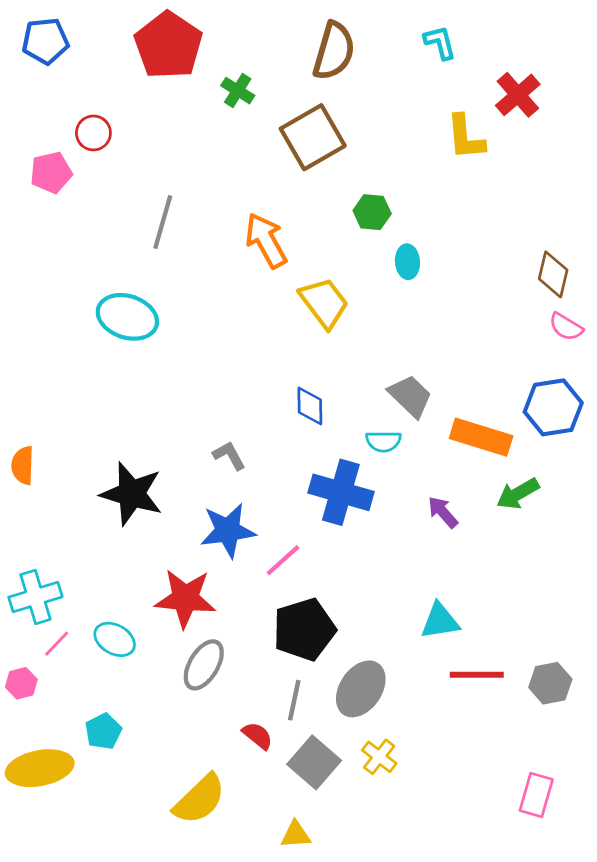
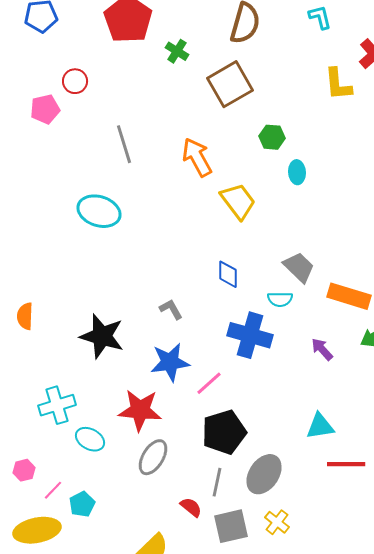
gray line: (163, 222) -> (124, 144), turned -33
cyan cross: (35, 597) -> (57, 405), moved
pink line: (57, 644) -> (53, 490), moved
gray square: (314, 762) -> (231, 526), turned 36

